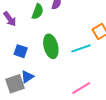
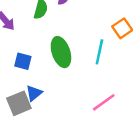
cyan line: (81, 48) -> (99, 52), turned -54

